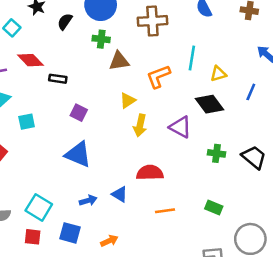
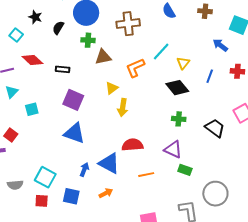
cyan line: (192, 58) -> (161, 52), turned 36
yellow triangle: (218, 74) -> (183, 63), turned -32
black rectangle: (58, 79) -> (63, 69), moved
purple square: (79, 113) -> (73, 100), size x1.5
purple triangle: (180, 127) -> (173, 149), moved
green cross: (216, 153) -> (179, 119), moved
blue triangle: (120, 194) -> (109, 163), size x1.6
blue arrow: (88, 200) -> (84, 170), turned -48
orange arrow: (109, 241) -> (106, 193), moved

